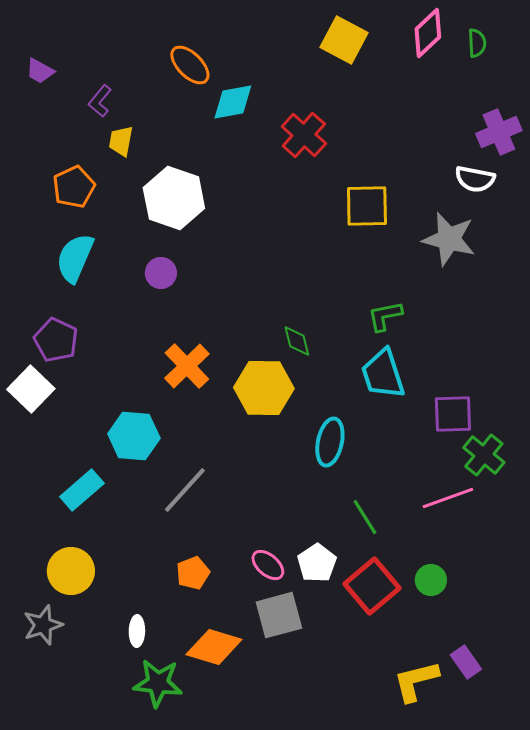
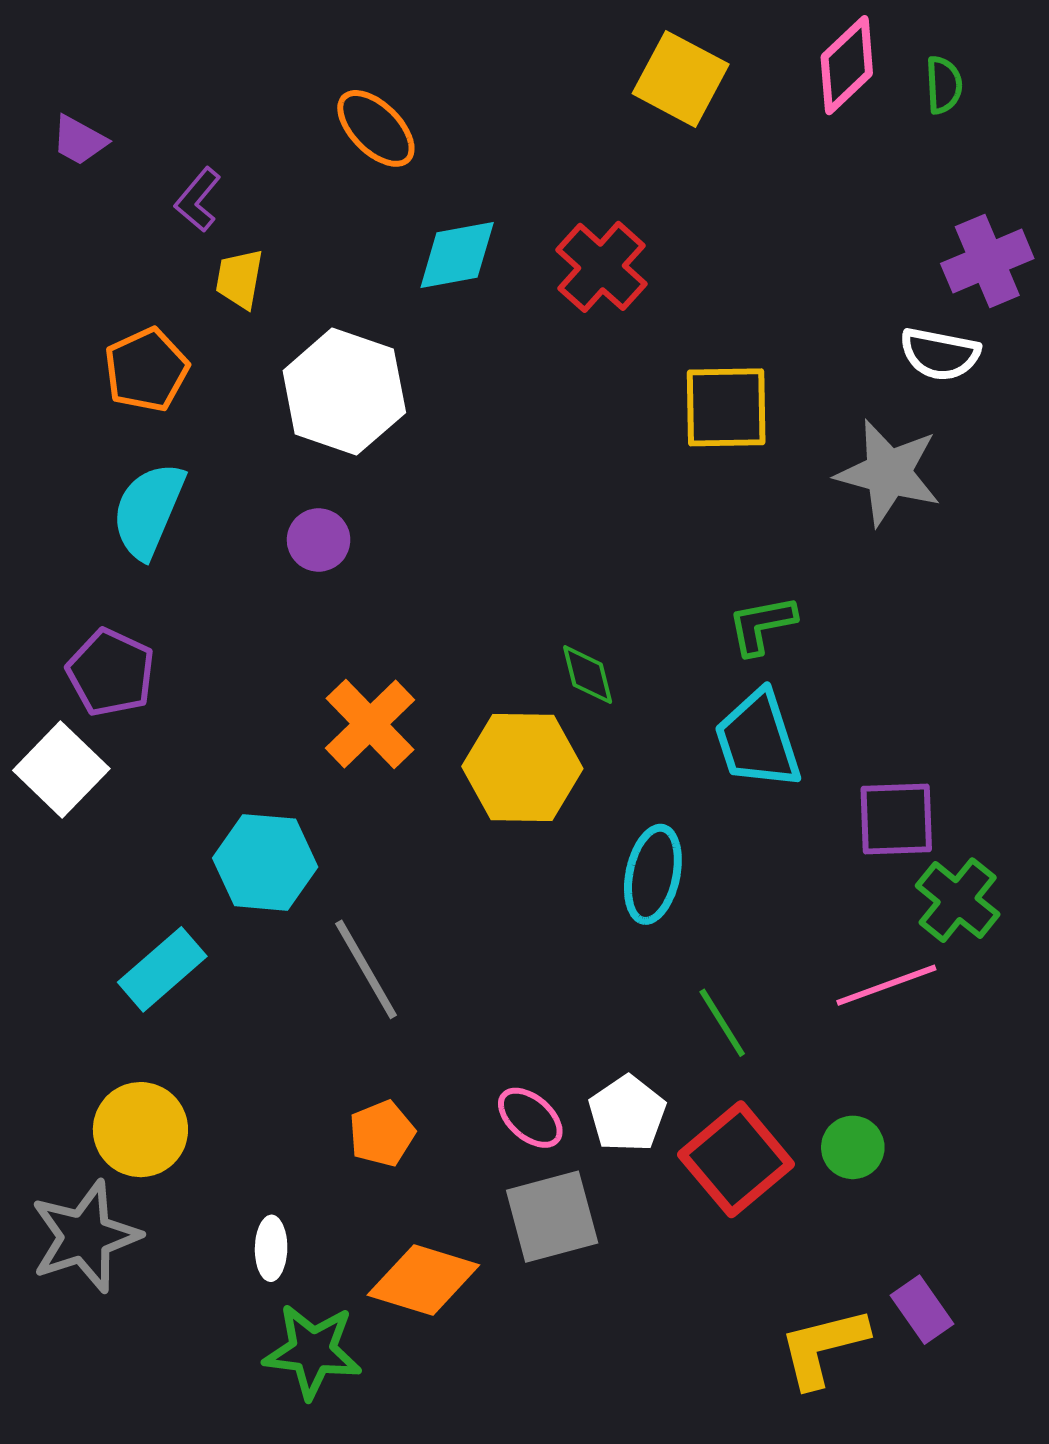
cyan diamond: (233, 102) -> (457, 255), moved
gray line: (185, 490) -> (366, 969), turned -72
gray star: (43, 625) -> (85, 1236), size x1.4

